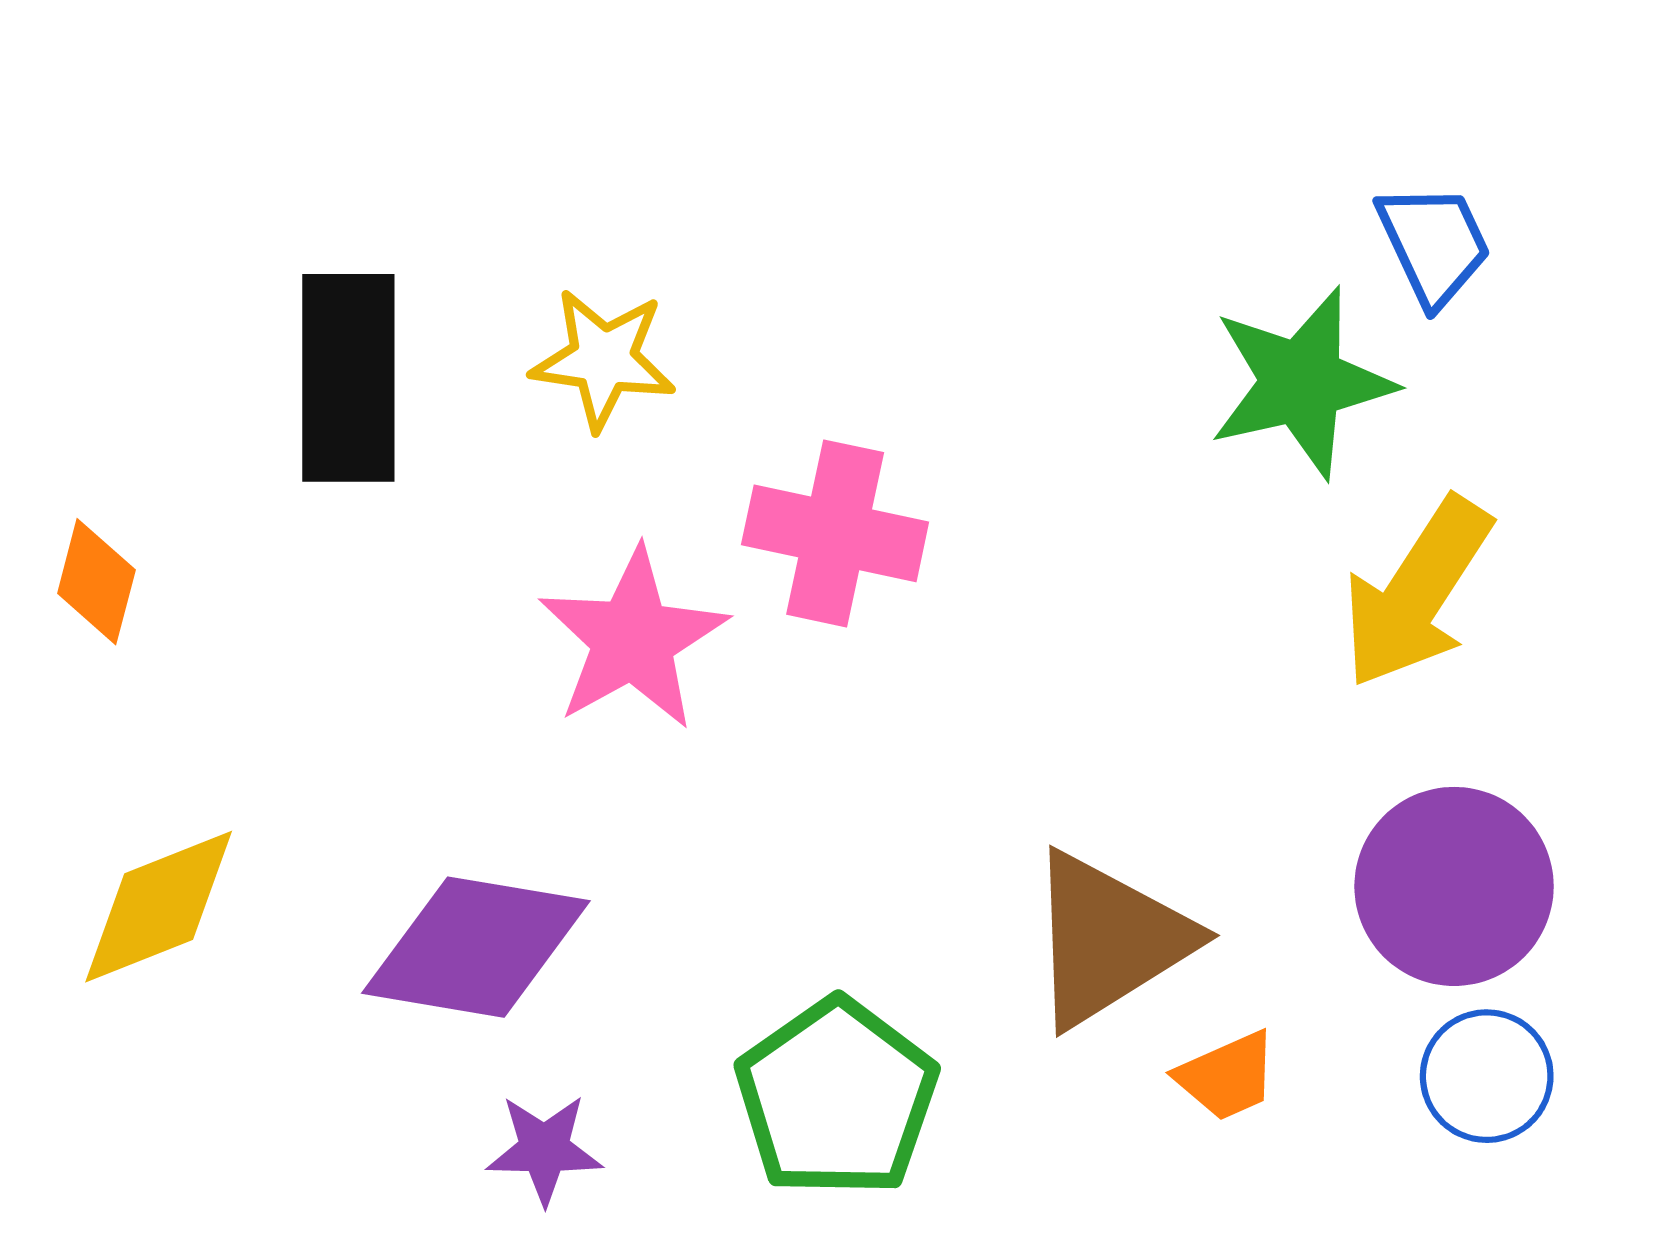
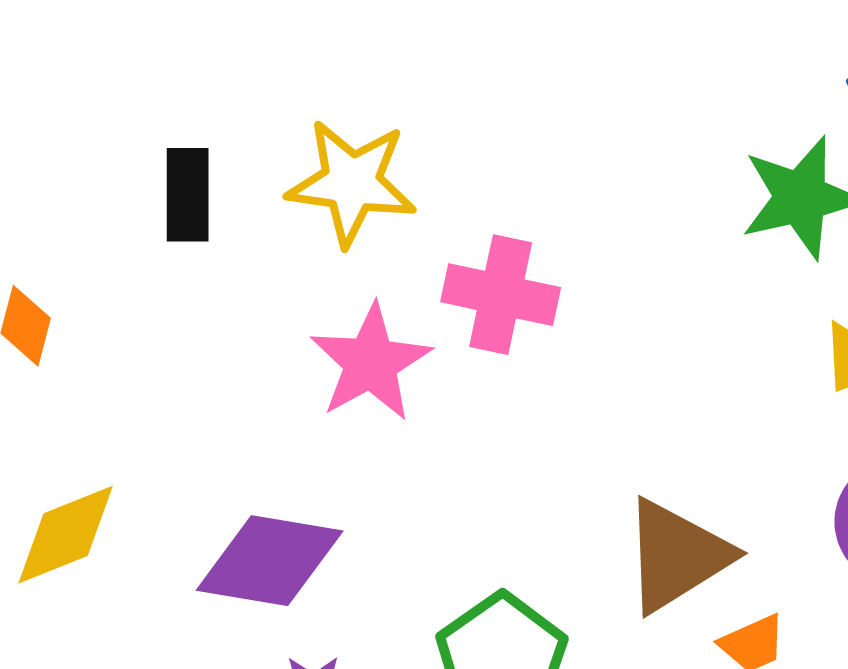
yellow star: (603, 359) -> (352, 183), size x1.4
black rectangle: (348, 378) -> (188, 195), size x0.7

